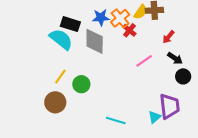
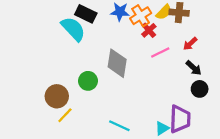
gray diamond: (95, 41) -> (117, 63), moved
pink line: (144, 61) -> (160, 53), moved
yellow line: (60, 77) -> (65, 115), moved

